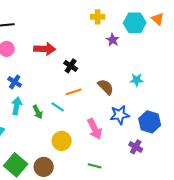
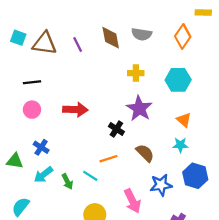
orange triangle: (158, 19) -> (184, 120), moved
purple star: (113, 40) -> (139, 108), moved, size x1.6
black cross: (71, 66) -> (116, 129), moved
cyan arrow: (17, 106) -> (43, 175), turned -138
blue hexagon: (150, 122) -> (195, 176), moved

